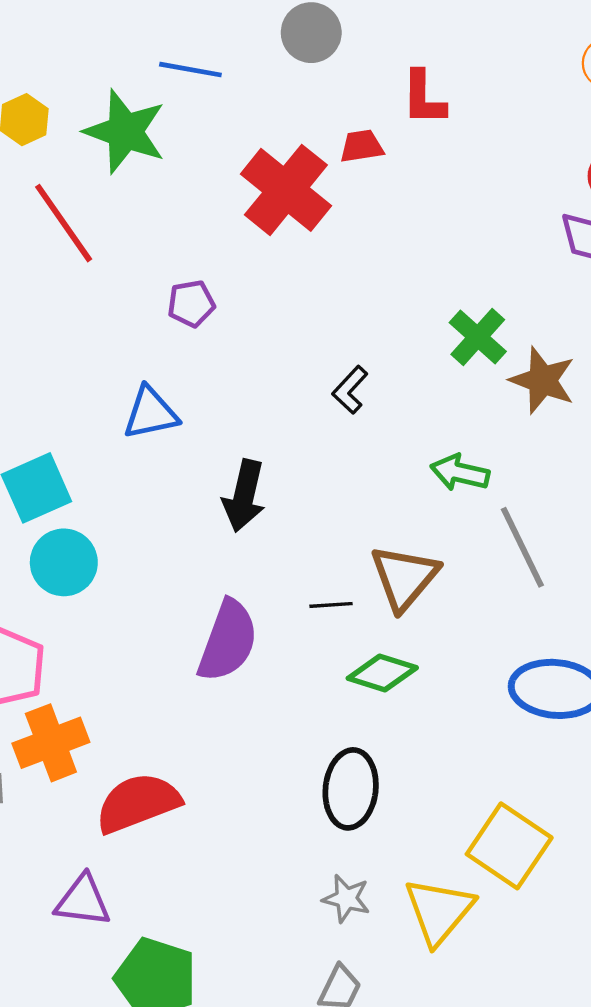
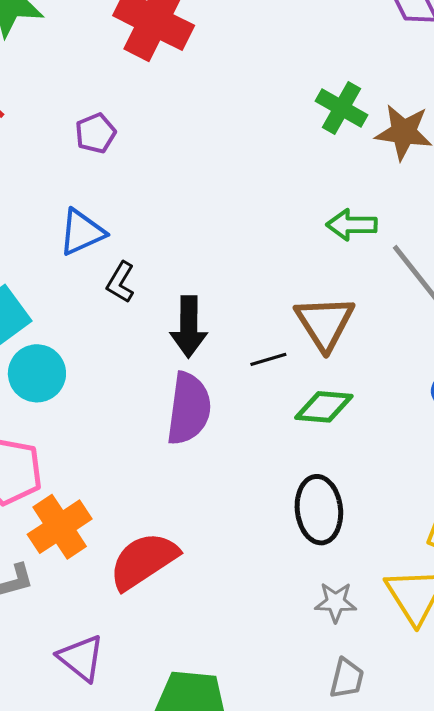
black L-shape: (350, 390) -> (121, 282), moved
black arrow: (244, 496) -> (189, 327), moved
purple triangle: (83, 901) -> (81, 658), moved, turned 44

